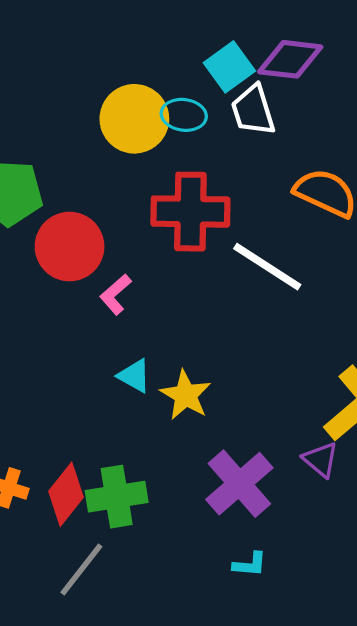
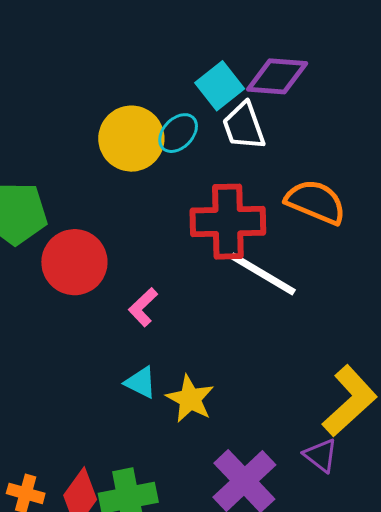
cyan ellipse: (184, 115) -> (178, 133), turned -51
red cross: (190, 212) -> (228, 222), moved
pink L-shape: (116, 294) -> (143, 307), moved

